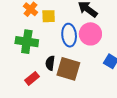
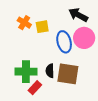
green cross: (27, 42) -> (26, 72), moved

